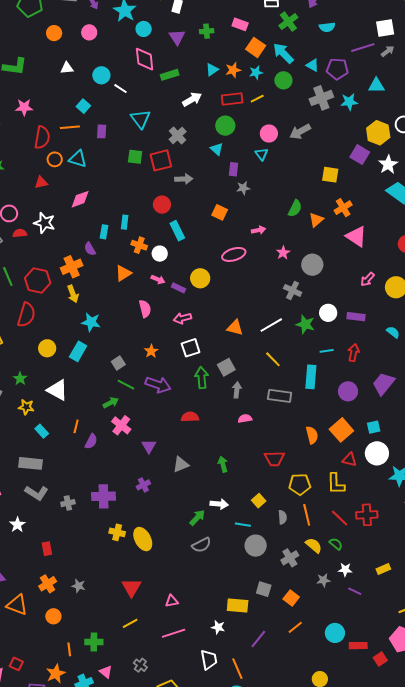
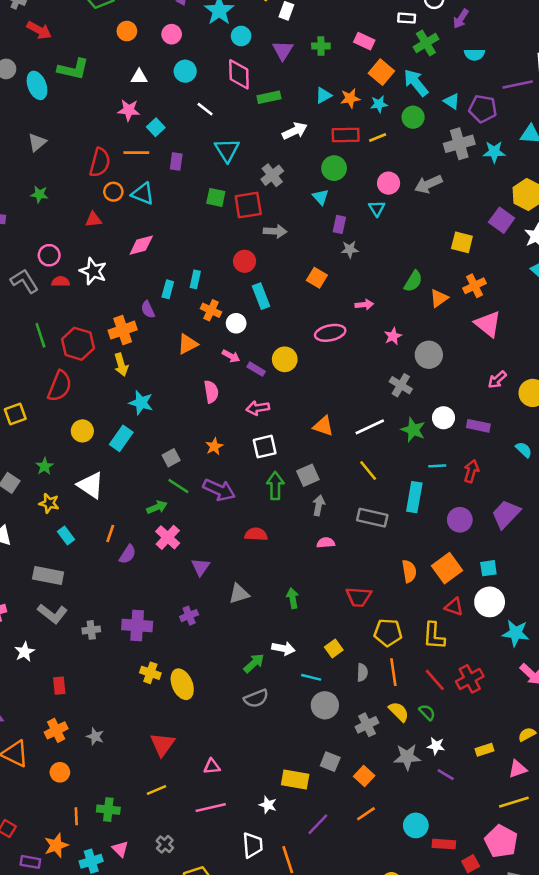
cyan circle: (101, 75) -> (185, 71), moved
pink star: (24, 107) -> (129, 110), moved
red cross: (367, 515) -> (470, 679), turned -30
gray star: (323, 580) -> (407, 757), size x1.5

